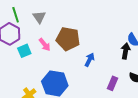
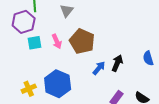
gray triangle: (39, 17) -> (67, 11), moved
black arrow: (126, 51) -> (117, 63), moved

